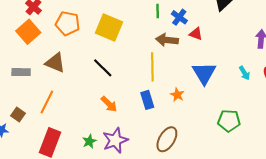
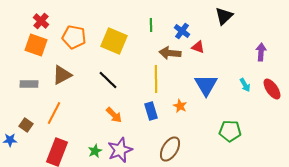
green line: (158, 11) -> (151, 25), moved
orange square: (28, 32) -> (36, 45), turned -30
brown triangle: (55, 63) -> (62, 75), turned -50

